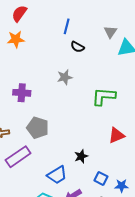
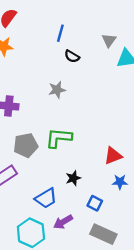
green L-shape: (104, 97) -> (59, 138), moved
gray pentagon: (38, 128) -> (26, 145), turned -30
blue star: (122, 186) -> (120, 182), moved

